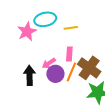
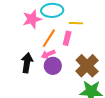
pink rectangle: (69, 54) -> (67, 38), moved
orange line: (71, 72) -> (49, 38), moved

